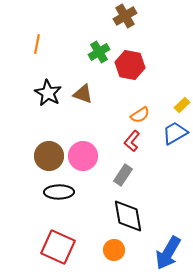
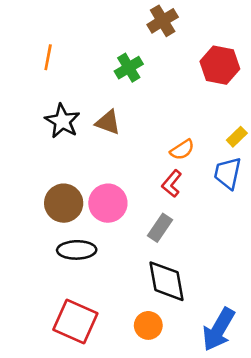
red hexagon: (130, 65) -> (220, 65), moved
blue trapezoid: (175, 133) -> (228, 173), turned -48

